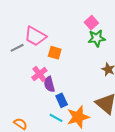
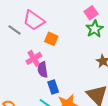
green star: (97, 38) -> (95, 29), turned -30
gray line: (17, 48) -> (15, 30), turned 56

